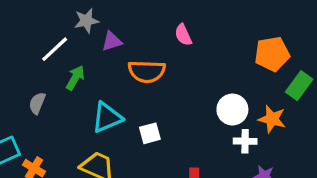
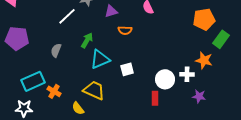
purple triangle: (112, 41) -> (111, 11), moved
orange semicircle: (147, 71) -> (125, 30), size x0.6
green arrow: (75, 78) -> (87, 40), moved
white circle: (232, 110) -> (165, 79), moved

